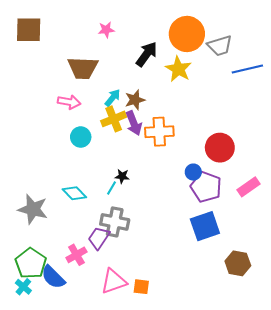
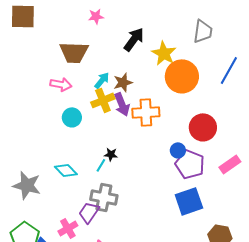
orange circle: (187, 34) -> (182, 76), moved
gray trapezoid: (220, 46) -> (203, 31), turned -65
blue line: (247, 69) -> (229, 70), moved, turned -48

